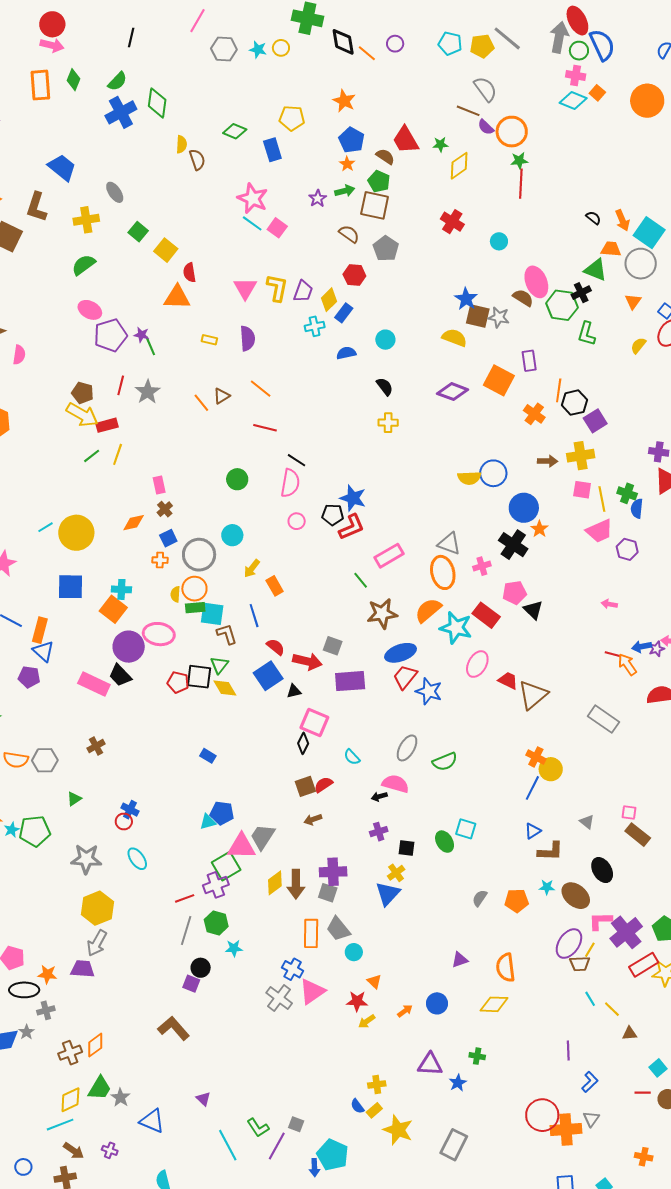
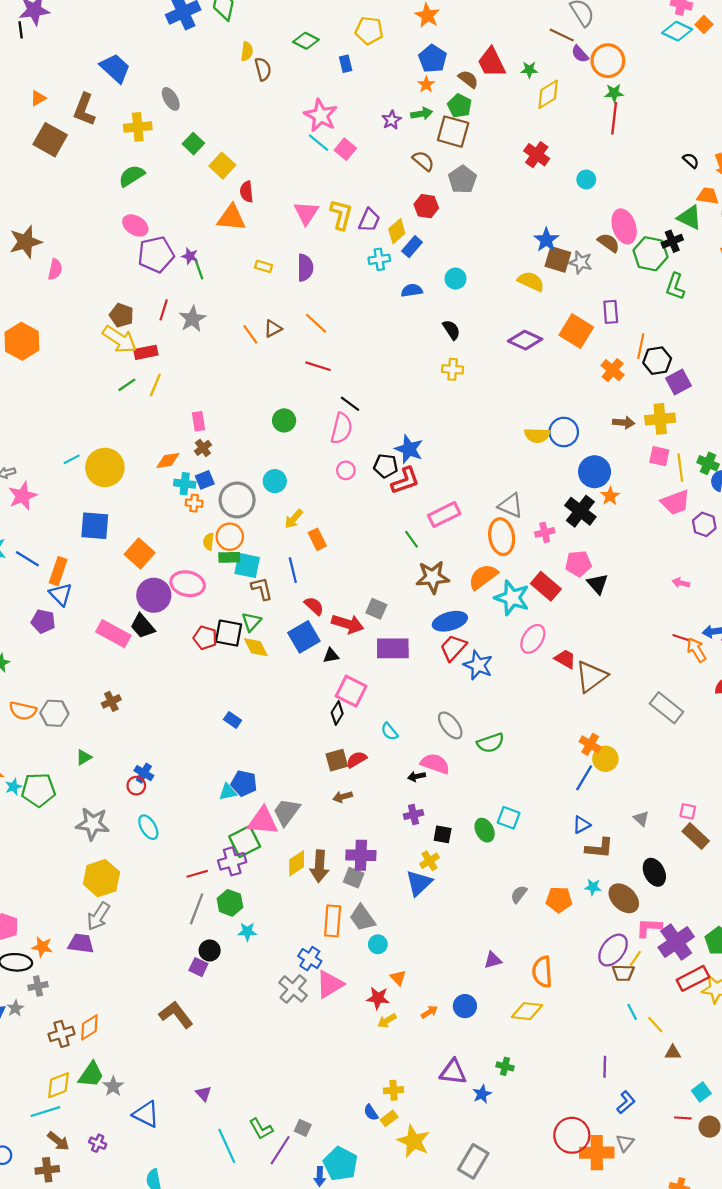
blue rectangle: (272, 150) -> (346, 64), size x0.7
cyan cross: (121, 589) -> (185, 484), moved
gray ellipse: (407, 748) -> (450, 725), turned -72

